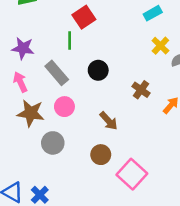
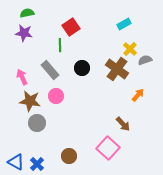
purple star: (23, 48) -> (24, 33), moved
brown cross: (141, 90) -> (117, 69), moved, size x1.6
brown arrow: (109, 121) -> (123, 124), moved
gray circle: (53, 143) -> (37, 123), moved
brown circle: (101, 155) -> (69, 156), moved

